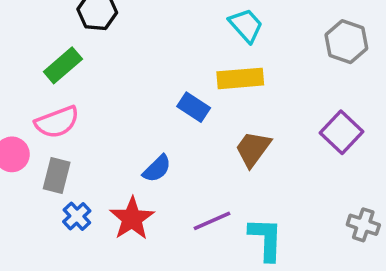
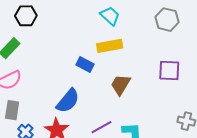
purple square: (342, 132) -> (169, 71), turned -35
blue semicircle: (157, 169) -> (68, 101), size x1.5

